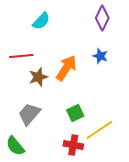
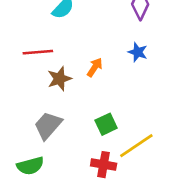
orange arrow: (66, 68) -> (95, 67), size x0.6
green semicircle: (15, 146) -> (30, 166), turned -65

